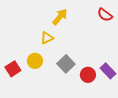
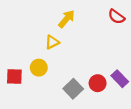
gray square: (66, 64) -> (73, 89), moved
red square: (13, 69) -> (14, 77), turned 35

